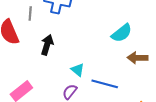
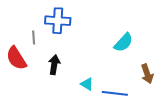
brown arrow: (138, 58) -> (147, 74), moved, turned -102

